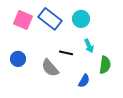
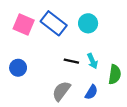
cyan arrow: (89, 46) -> (92, 61), moved
gray semicircle: (50, 68) -> (61, 91), moved, turned 78

